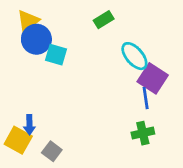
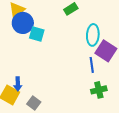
cyan ellipse: (134, 56) -> (93, 35), turned 45
blue line: (146, 98) -> (92, 65), moved

